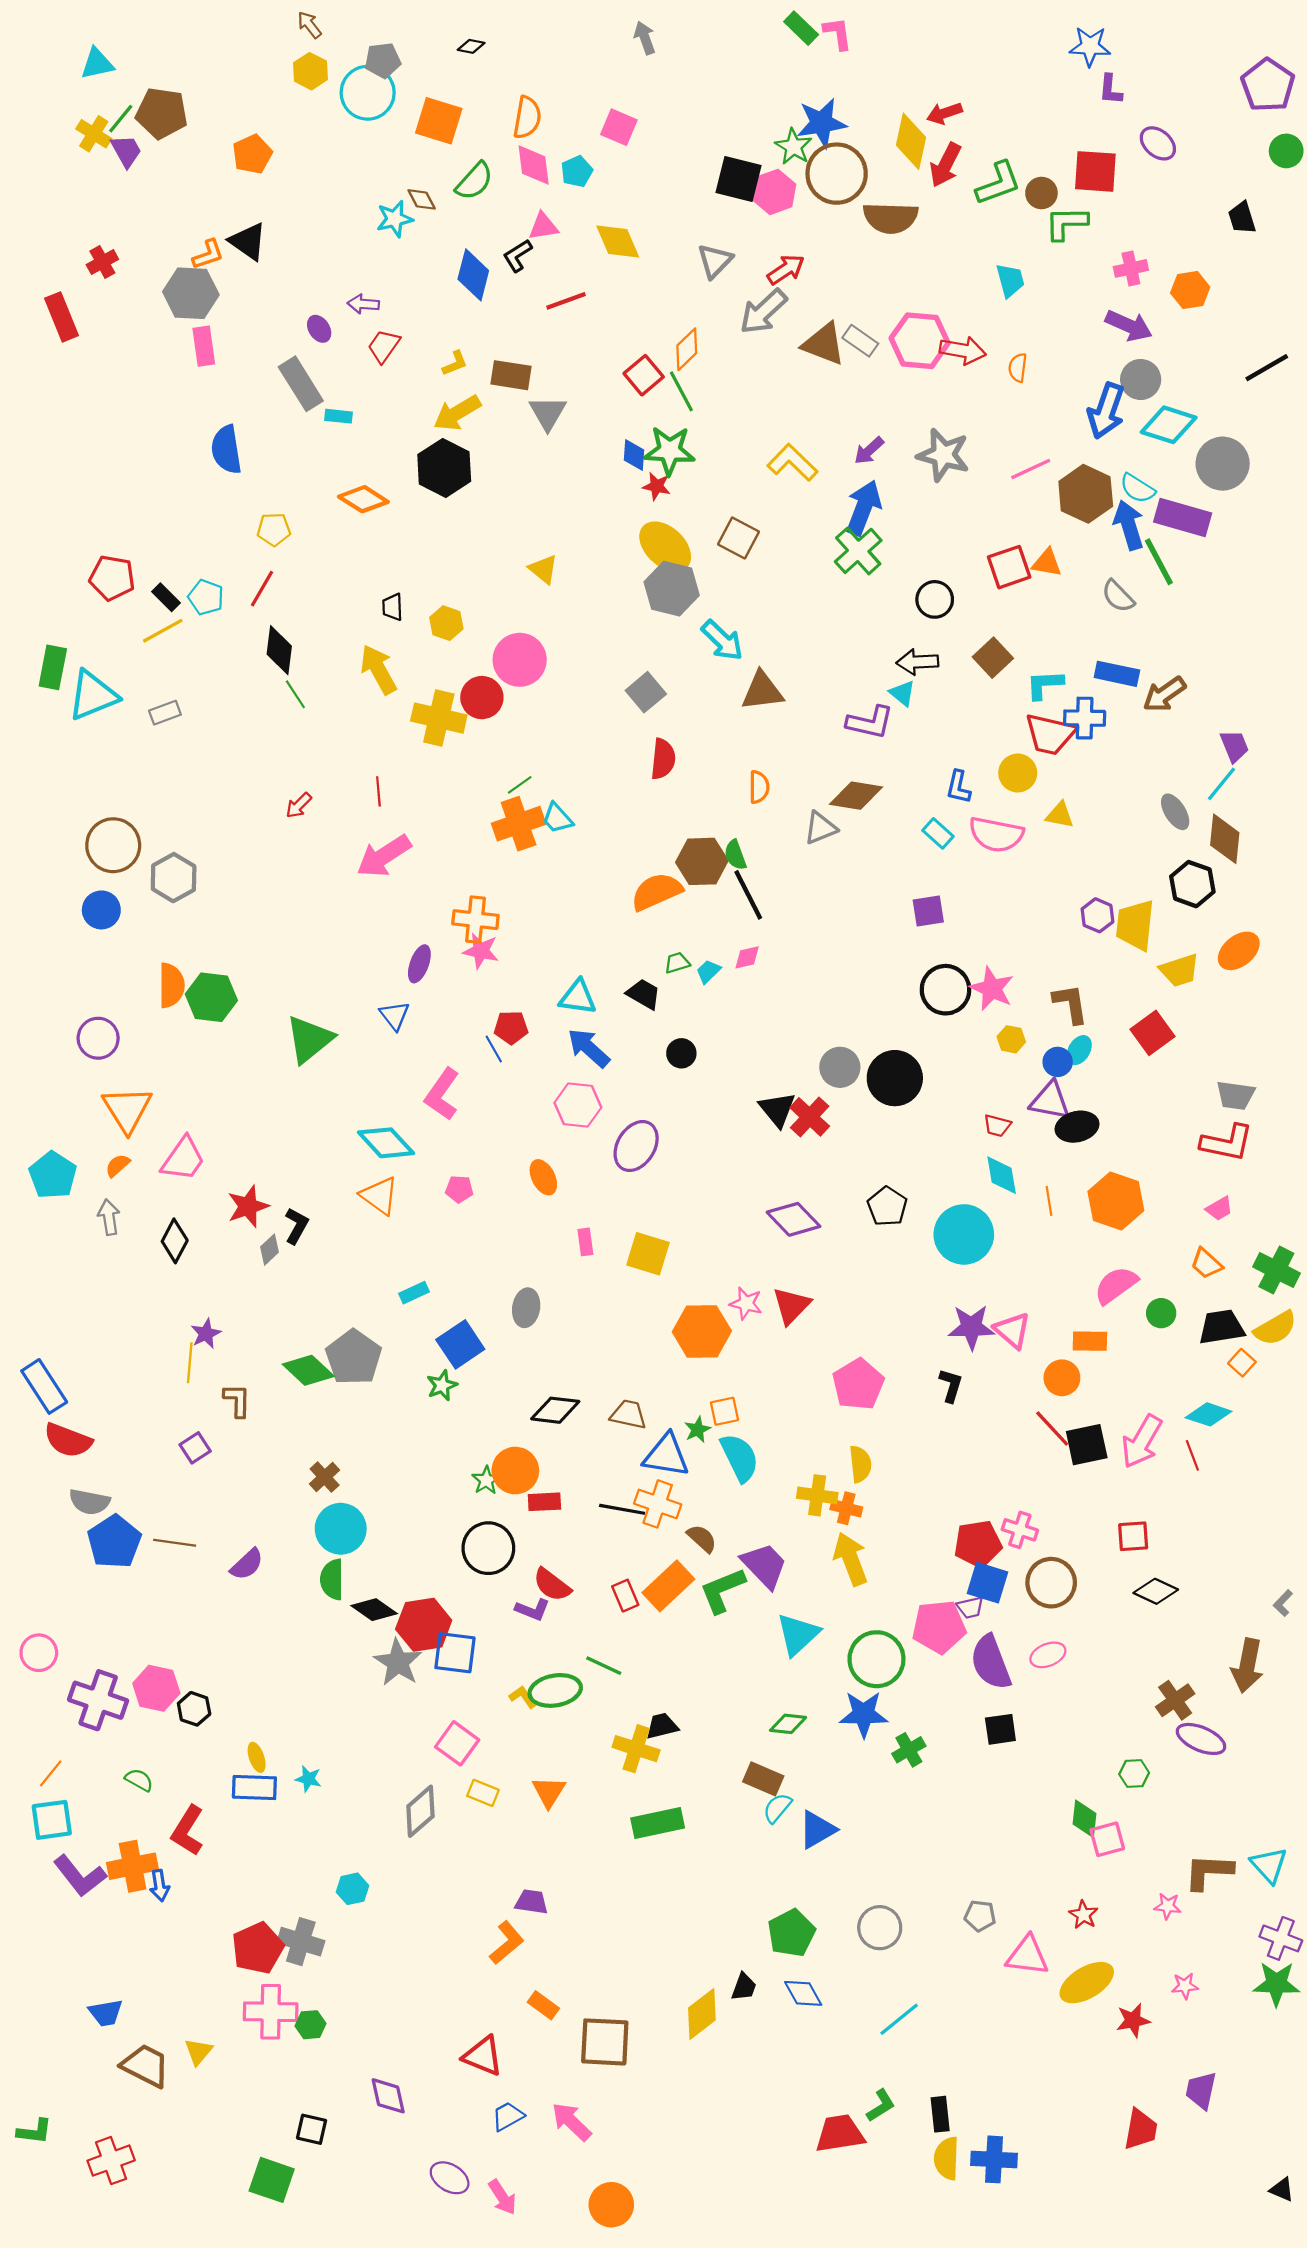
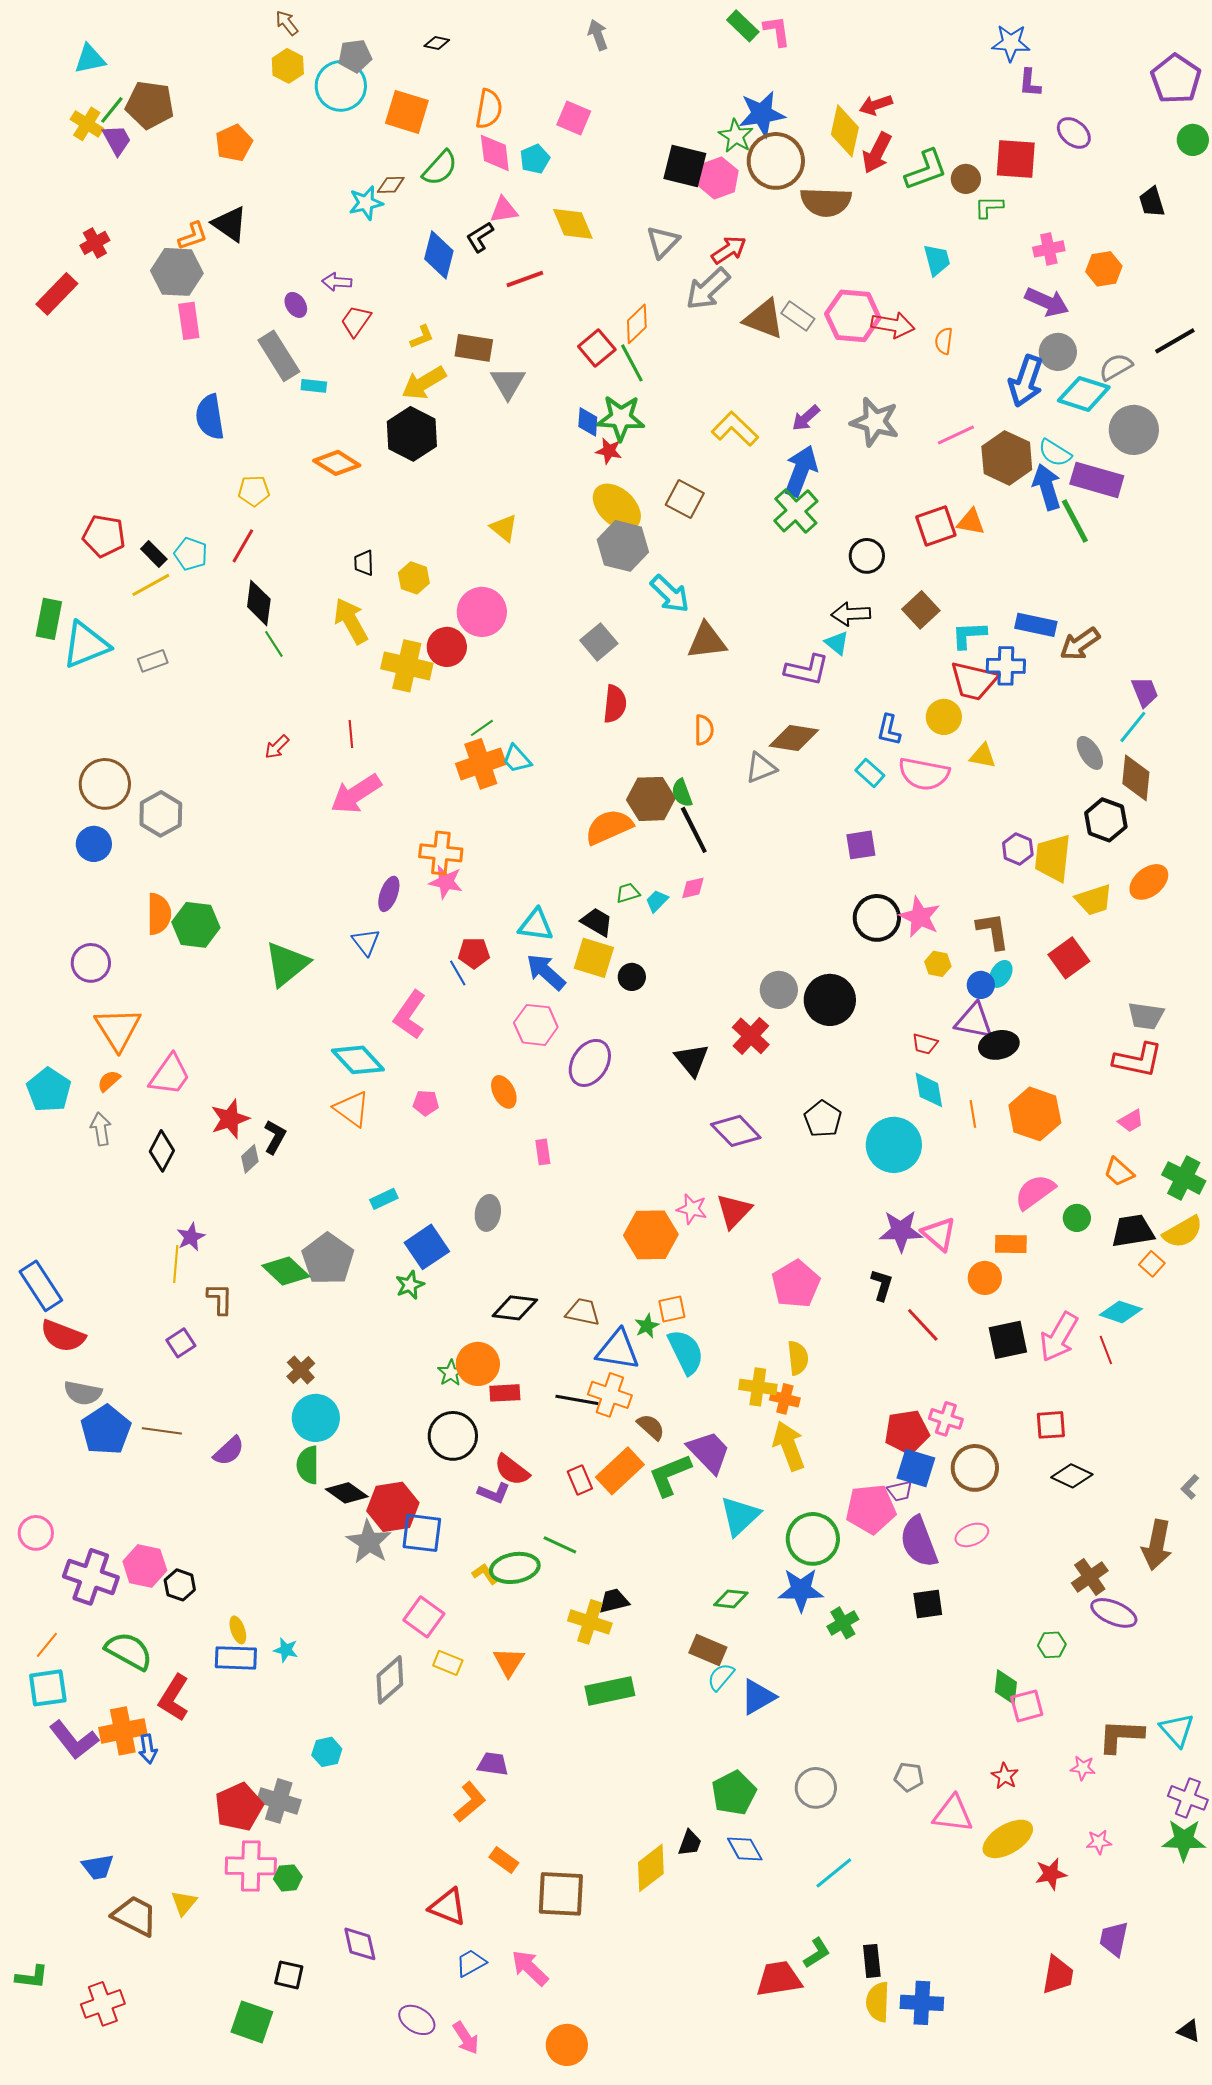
brown diamond: (422, 199) -> (391, 185), turned -64
green L-shape: (1066, 223) -> (989, 207), size x0.7
red rectangle: (61, 317) -> (57, 294), turned 66
gray semicircle: (1118, 596) -> (1116, 367), moved, turned 104
black triangle: (777, 1109) -> (692, 1060), moved
yellow square: (648, 1254) -> (594, 958), moved
red line: (1052, 1428) -> (923, 1325), moved
green semicircle: (139, 1780) -> (129, 1651), size x1.8

